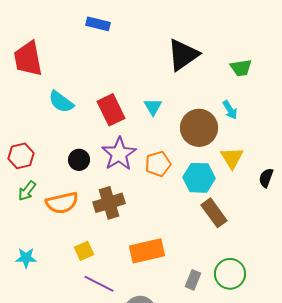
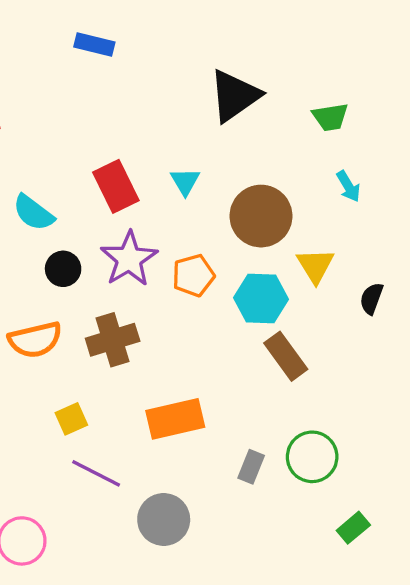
cyan semicircle: (61, 102) -> (33, 213), moved
cyan arrow: (230, 110) -> (348, 186), moved

